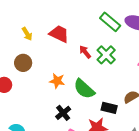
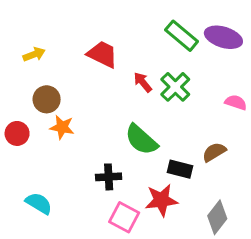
yellow arrow: (27, 34) -> (34, 54), moved, turned -80
orange star: (57, 81) -> (62, 127), moved
black cross: (63, 113) -> (109, 177), turned 35

